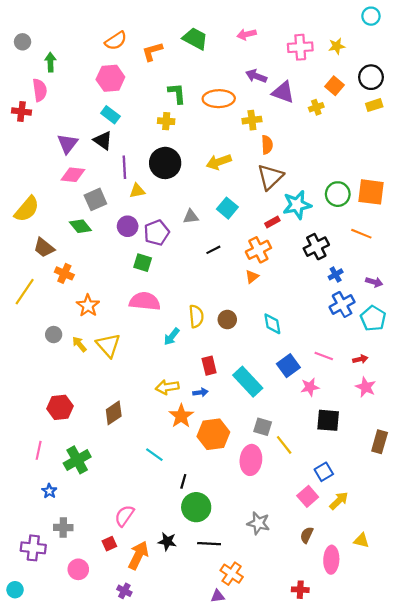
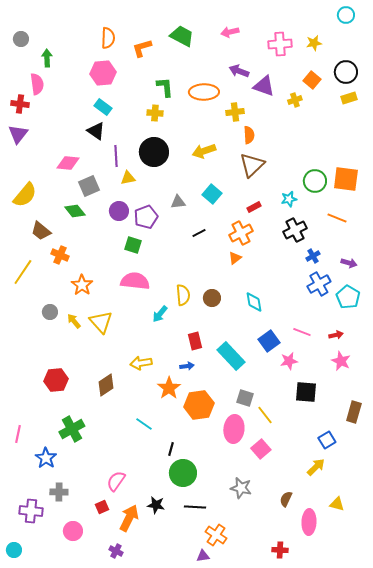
orange semicircle: (116, 41) -> (108, 38), turned -55
purple triangle: (68, 144) -> (18, 134), moved
cyan star: (297, 205) -> (289, 199), moved, size x0.6
yellow arrow: (167, 387) -> (141, 363), moved
pink line: (39, 450) -> (18, 434), moved
blue square: (324, 472) -> (327, 440), moved
blue star: (49, 491) -> (46, 458), size x1.5
pink square: (308, 496) -> (261, 449), moved

